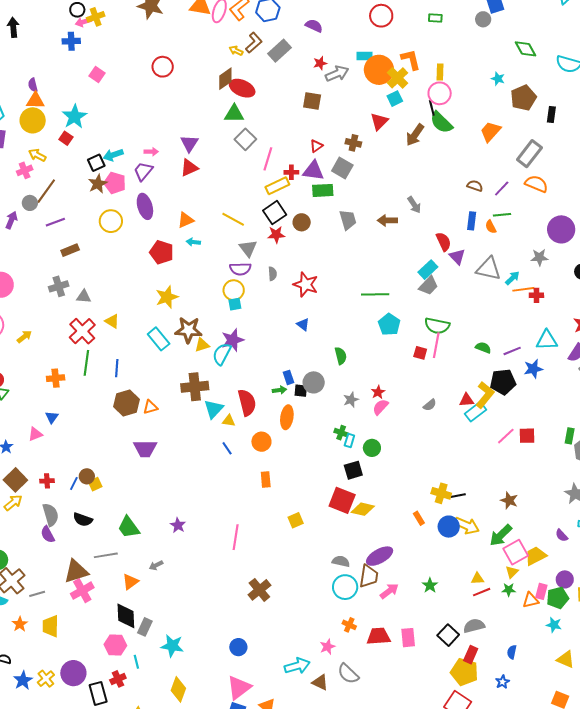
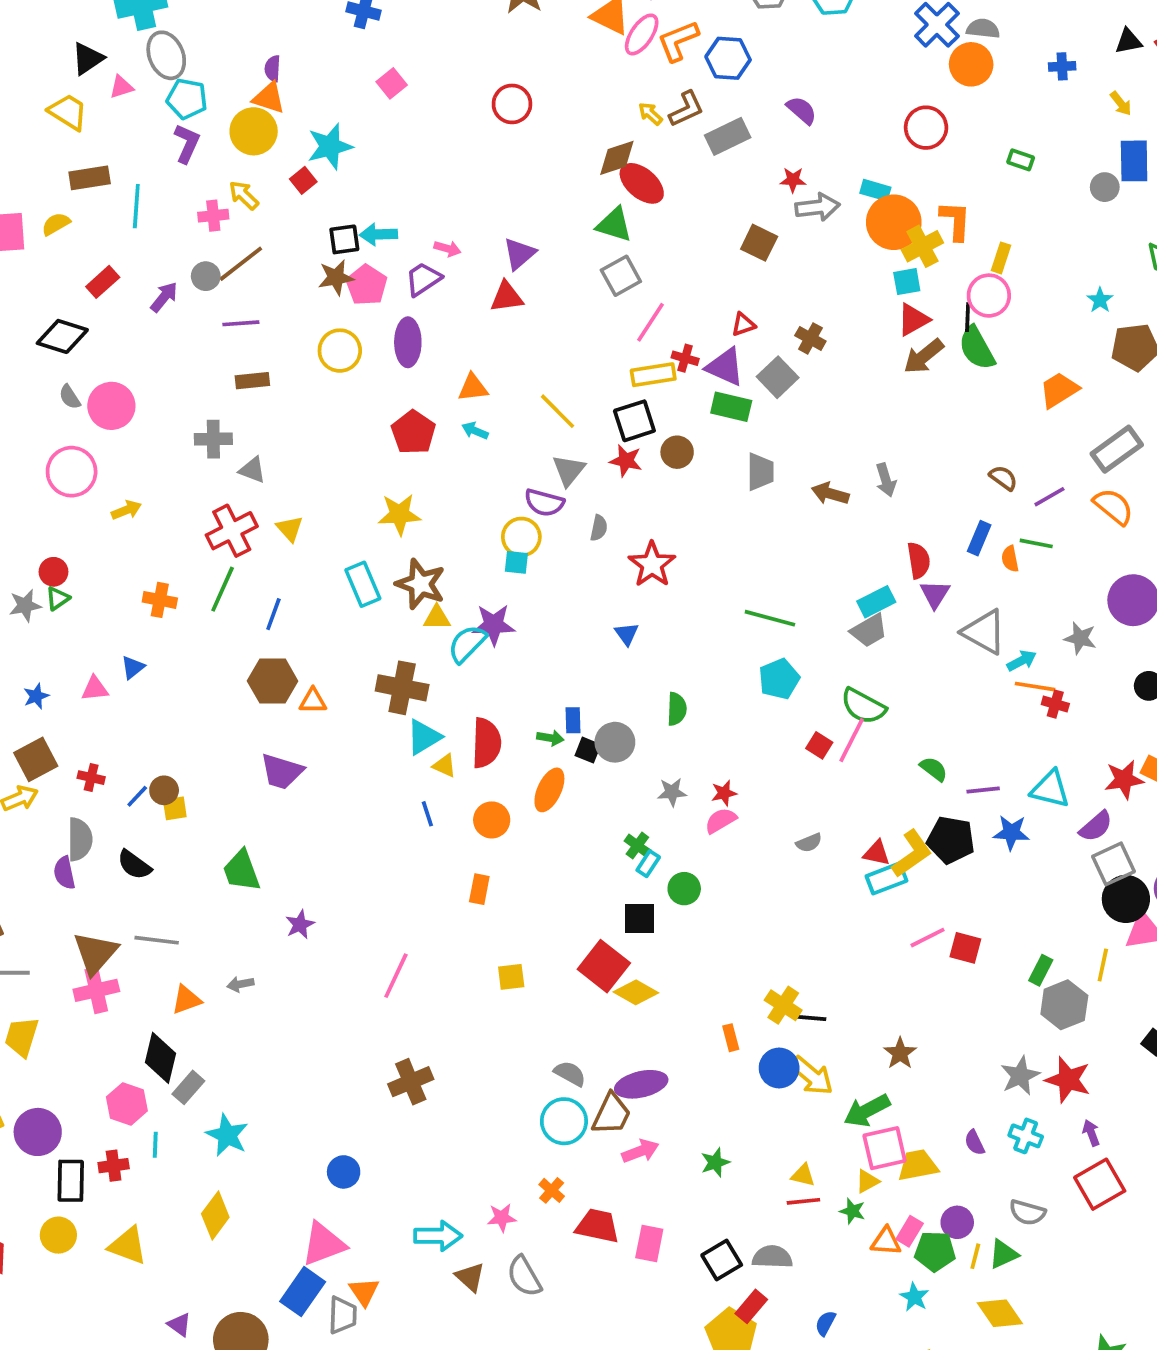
red triangle: (379, 121) -> (913, 320), moved
green trapezoid: (129, 527) -> (242, 871), moved
brown triangle: (76, 571) -> (95, 953), turned -48

